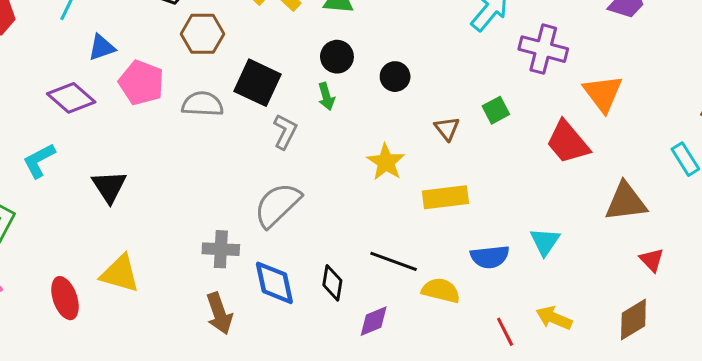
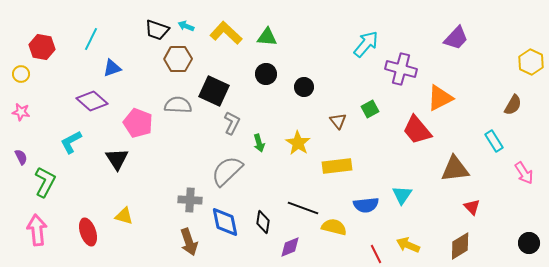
pink pentagon: (141, 83) -> (138, 123), moved
orange triangle: (603, 93) -> (440, 98), turned 40
green arrow: (326, 96) -> (259, 143), moved
yellow triangle: (120, 274) -> (124, 216), size x0.7

